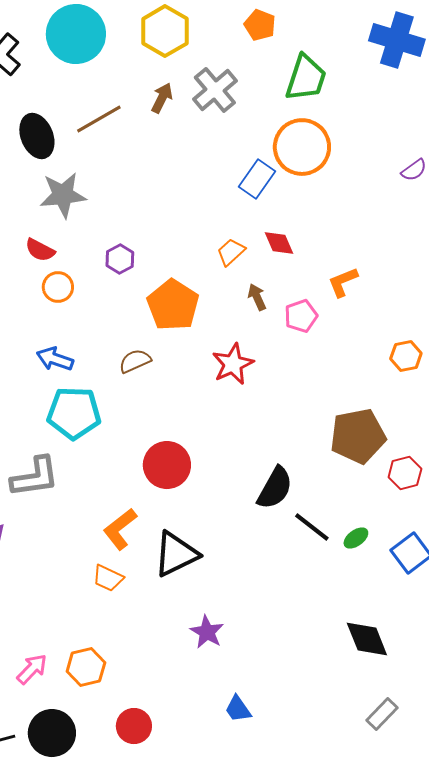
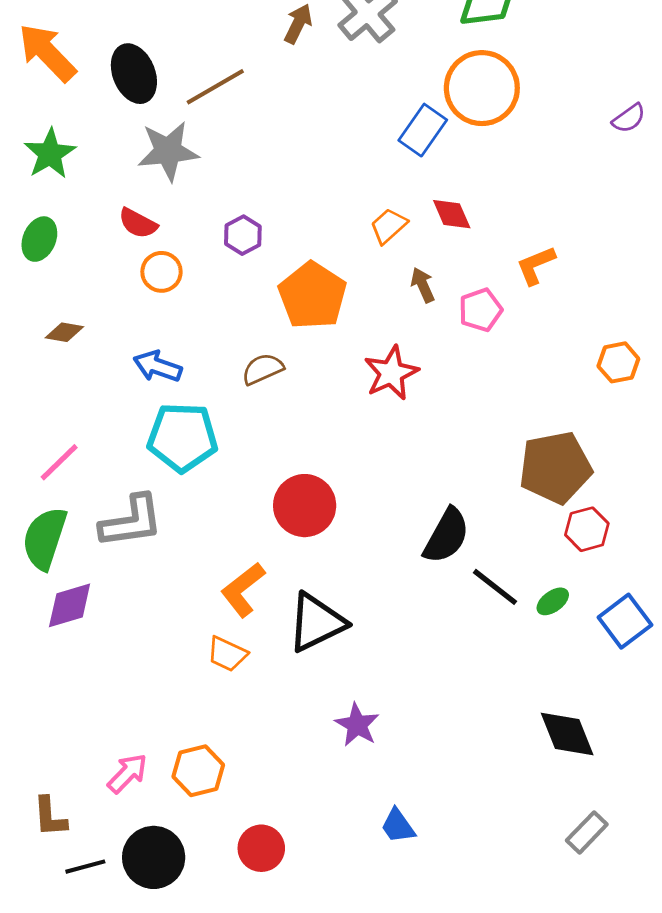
brown line: (99, 119) -> (215, 87), moved
red hexagon: (405, 473) -> (587, 529), moved

